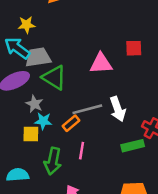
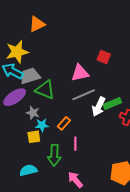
yellow star: (27, 25) -> (17, 52), size x1.6
red square: (134, 48) -> (104, 57), turned 32
gray line: (87, 109) -> (84, 95), moved
white arrow: (118, 109) -> (99, 107), turned 54
green rectangle: (133, 146) -> (112, 104), moved

